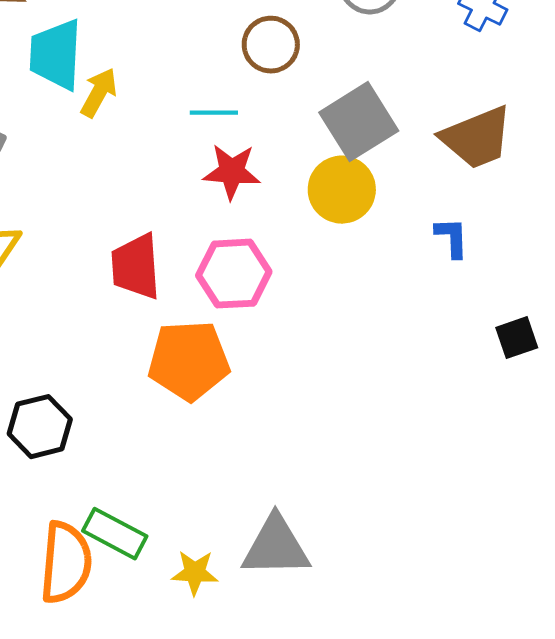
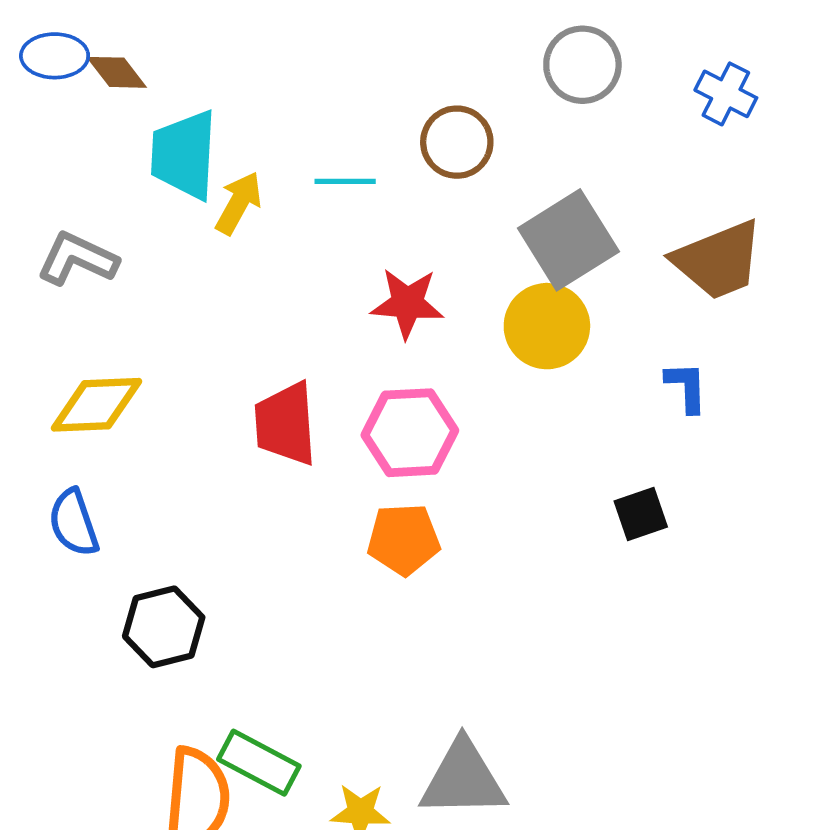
cyan line: (214, 113) -> (345, 181), moved
black square: (517, 338) -> (641, 514), moved
orange pentagon: (189, 361) -> (404, 539), moved, size x0.7

